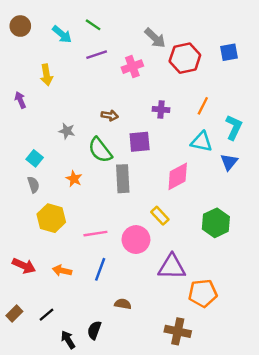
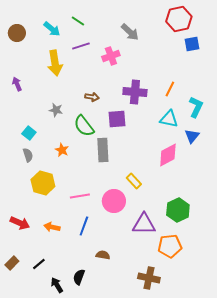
brown circle: (20, 26) -> (17, 33), moved
red hexagon: (185, 58) -> (179, 19), moved
yellow arrow: (47, 75) -> (55, 63), moved, size x1.4
purple cross: (161, 110) -> (135, 92), size x1.6
pink diamond: (178, 176) -> (168, 155), moved
green hexagon: (216, 223) -> (178, 210), moved

